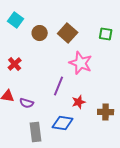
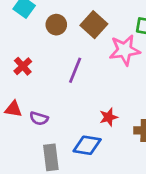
pink star: (81, 63) -> (125, 50), moved, turned -30
purple line: (59, 86) -> (75, 70), moved

